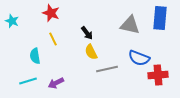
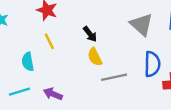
gray triangle: (130, 25) -> (141, 25), turned 30
blue semicircle: (139, 58) -> (152, 64), turned -110
purple arrow: (56, 83) -> (53, 94), turned 49

